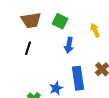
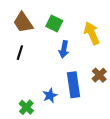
brown trapezoid: (31, 20) -> (23, 23), turned 65
yellow arrow: (95, 30) -> (92, 33), size x1.5

